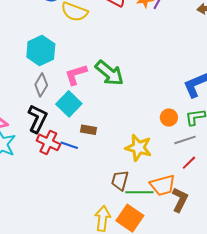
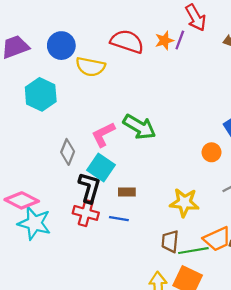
cyan hexagon: (41, 51) -> (41, 94), moved
orange circle: (169, 118) -> (212, 152), moved
black L-shape: (38, 119) -> (89, 188), moved
blue line: (69, 145) -> (119, 219), moved

